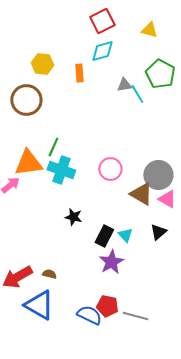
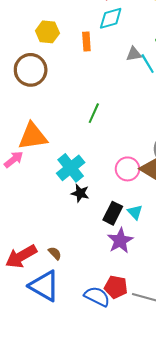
green line: (53, 147) -> (94, 113), moved
pink circle: (110, 169) -> (128, 169), moved
cyan cross: (61, 170) -> (71, 168), moved, turned 32
brown semicircle: (49, 274) -> (55, 253), turned 32

